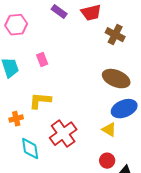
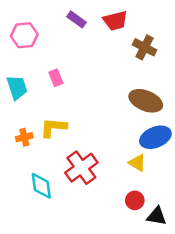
orange cross: (16, 119) -> (24, 137), moved

